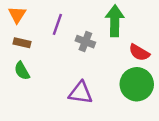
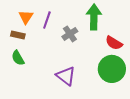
orange triangle: (17, 15) -> (26, 17), moved
gray cross: (85, 42) -> (70, 34), turned 35
purple triangle: (81, 93) -> (66, 76), turned 30

